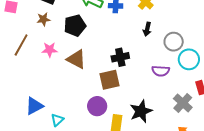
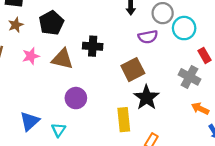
black cross: (120, 57) -> (93, 46), moved, turned 30
purple semicircle: (161, 71) -> (148, 37), moved
brown square: (110, 80) -> (133, 70), moved
purple circle: (97, 106) -> (76, 98), moved

